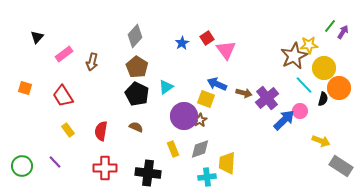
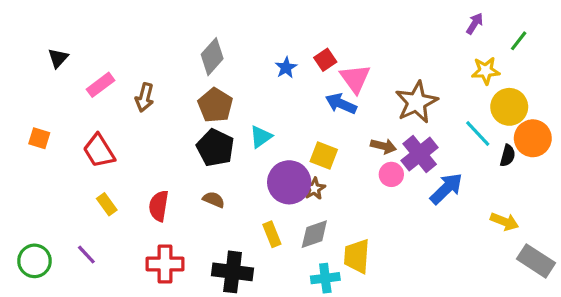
purple arrow: (343, 32) -> (475, 24), moved
brown star: (294, 56) -> (416, 102), moved
blue arrow: (217, 84) -> (341, 104), moved
pink circle: (300, 111) -> (391, 174), moved

